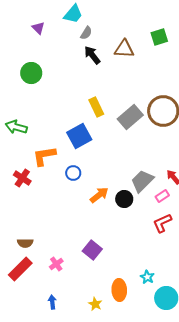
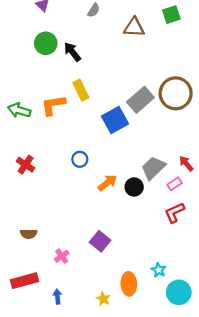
black arrow: (92, 55) -> (72, 52), moved
green circle: (31, 73) -> (46, 43), moved
yellow rectangle: (96, 107) -> (81, 90), moved
blue square: (79, 136) -> (115, 120), moved
orange L-shape: (44, 156) -> (53, 105), moved
red rectangle: (20, 269) -> (24, 281), moved, turned 30

